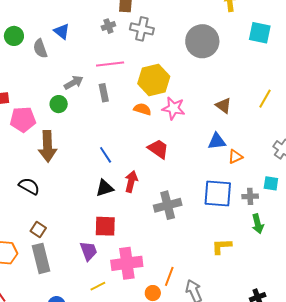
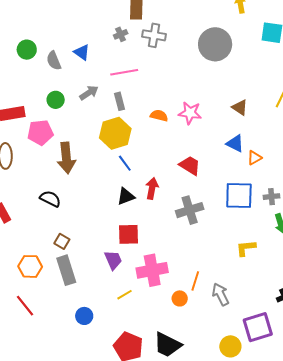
blue triangle: (62, 31) -> (82, 52), moved
yellow hexagon: (154, 80) -> (115, 133), moved
green circle: (59, 104) -> (56, 100), moved
blue triangle: (217, 141) -> (235, 143), turned 36
red trapezoid: (158, 149) -> (190, 165), moved

